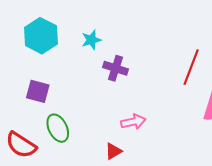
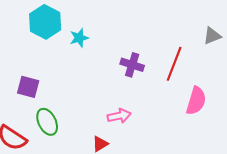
cyan hexagon: (41, 36) -> (45, 22), moved
purple cross: (116, 68) -> (132, 65), moved

